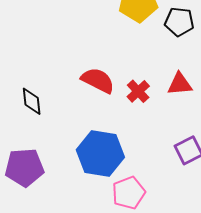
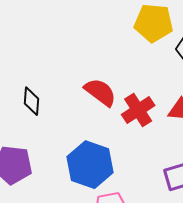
red cross: (138, 91) -> (138, 110), size x1.4

